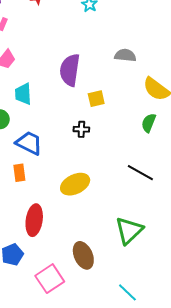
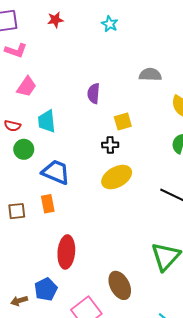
purple semicircle: (70, 70) -> (94, 93), size x0.6
black cross: (81, 129) -> (110, 145), moved
yellow ellipse: (75, 184) -> (117, 177), moved

